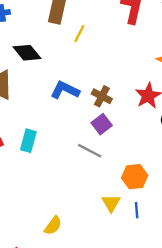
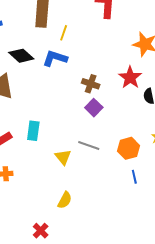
blue L-shape: (65, 90) -> (55, 58), moved
gray line: (90, 151) -> (89, 146), moved
yellow triangle: (111, 203) -> (63, 157), moved

